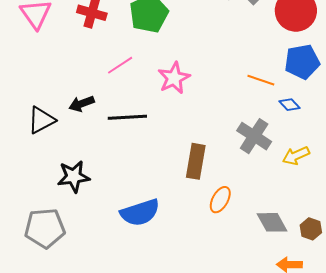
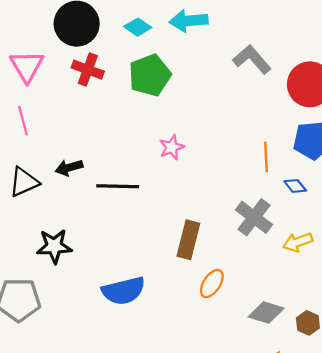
pink line: (120, 65) -> (23, 121), moved, turned -76
pink star: (174, 78) -> (172, 147), size x0.7
orange line: (261, 80) -> (266, 157), turned 64
gray diamond: (272, 222) -> (266, 313), turned -48

